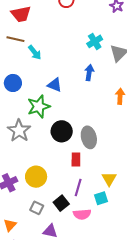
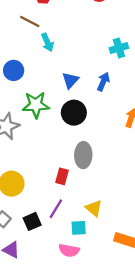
blue triangle: (55, 85) -> (70, 80), moved, turned 35
black circle: (62, 131) -> (74, 113), moved
yellow triangle: (109, 179) -> (94, 208), turned -35
pink semicircle: (82, 214) -> (69, 250), moved

